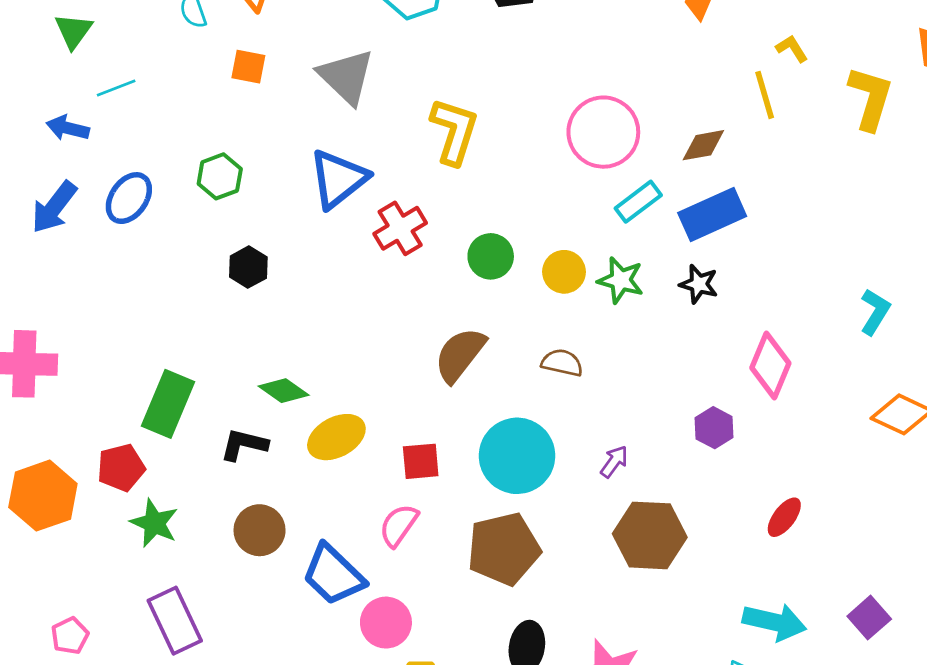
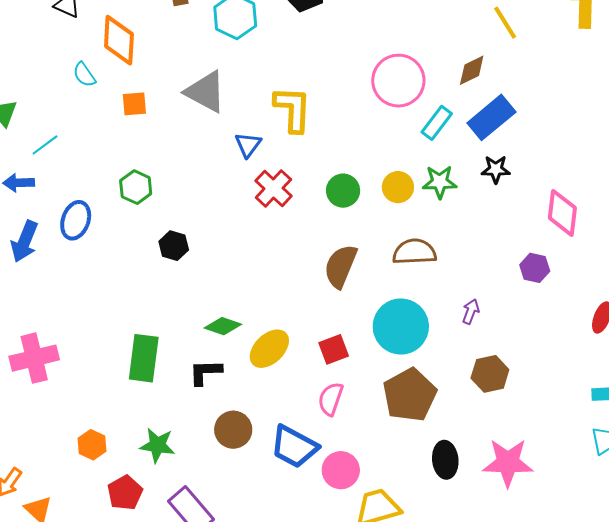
blue triangle: (338, 179) -> (248, 145), moved, size x0.6
brown semicircle: (562, 363) -> (414, 252), size x1.4
red pentagon: (121, 468) -> (125, 493), moved
orange hexagon: (43, 496) -> (92, 445), moved, size x0.6
brown hexagon: (650, 535) -> (490, 374), moved, size x0.7

